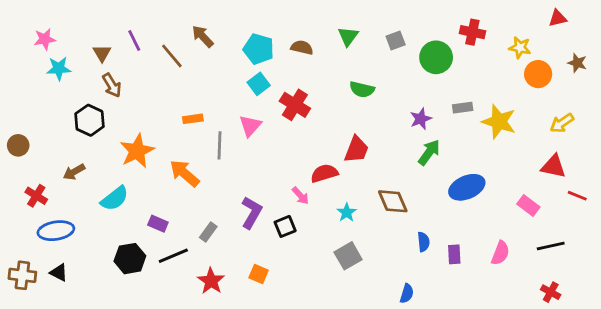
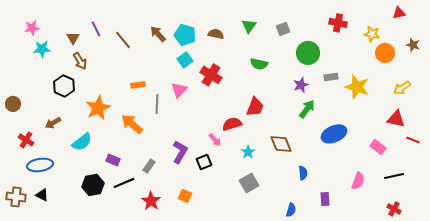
brown arrow: (203, 36) -> (158, 34), moved
green circle: (436, 57) -> (308, 53), moved
purple rectangle: (454, 254) -> (325, 199), moved

